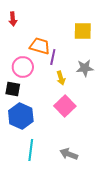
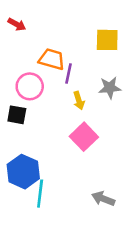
red arrow: (13, 19) -> (17, 24), turned -56
blue hexagon: (21, 116) -> (23, 172), moved
gray arrow: (69, 154) -> (103, 199), moved

